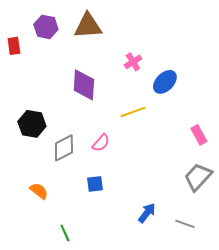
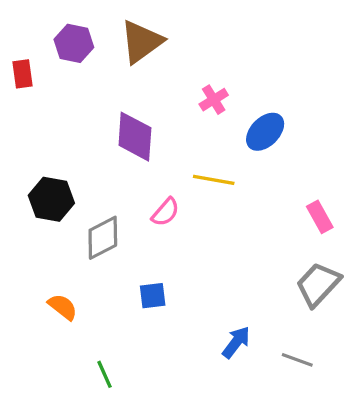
brown triangle: (88, 26) -> (141, 42), turned -32
yellow line: (133, 112) -> (214, 180), turned 30
pink semicircle: (101, 143) -> (165, 212), moved

